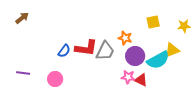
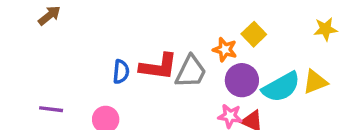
yellow square: (153, 22) -> (254, 34), moved, turned -32
yellow triangle: (172, 50) -> (315, 82), moved
blue semicircle: (64, 51) -> (121, 72), turned -32

